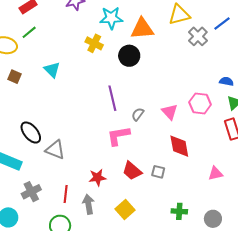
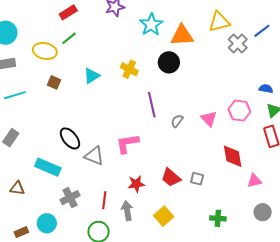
cyan star: (111, 18) -> (151, 25), turned -30
yellow cross: (94, 43) -> (129, 69), moved
cyan triangle: (52, 70) -> (92, 76), turned 42
pink L-shape: (118, 136) -> (127, 143), moved
red diamond: (179, 146) -> (233, 156), moved
gray circle: (213, 219) -> (263, 212), moved

